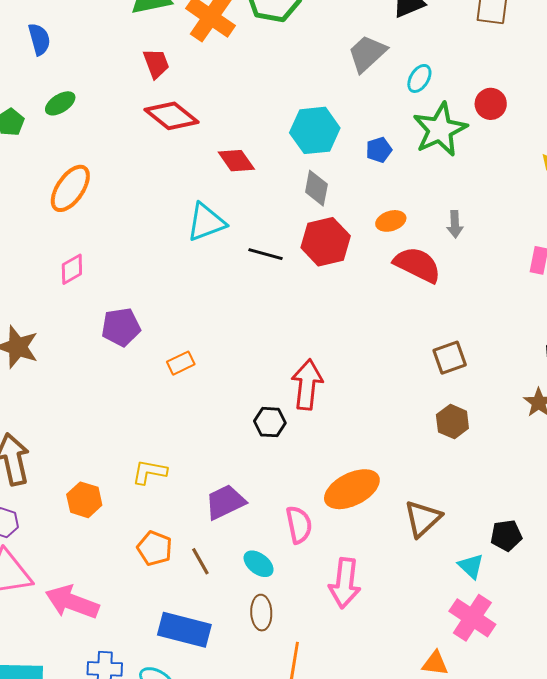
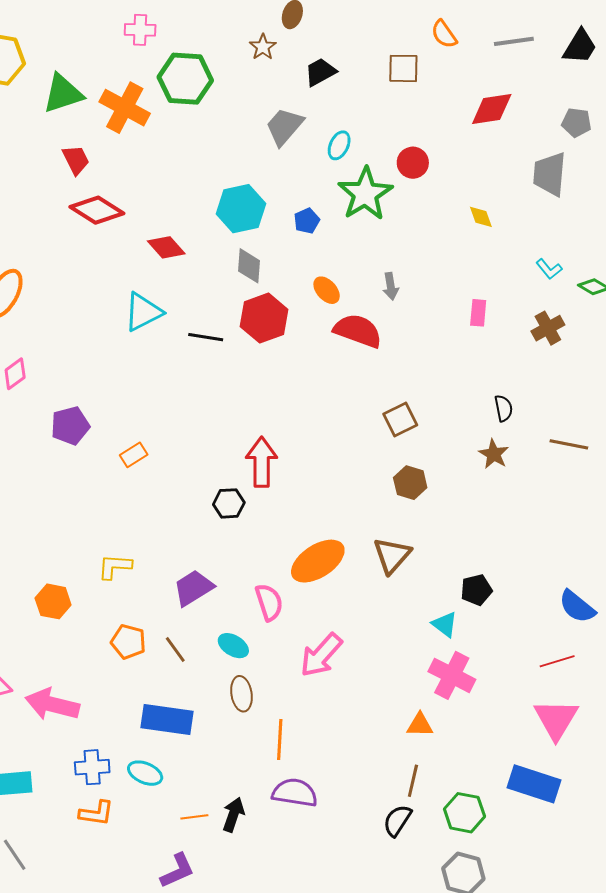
orange ellipse: (391, 221) -> (327, 290), turned 72
brown triangle: (423, 519) -> (392, 555), moved
pink arrow: (345, 583) -> (321, 655), turned 42

